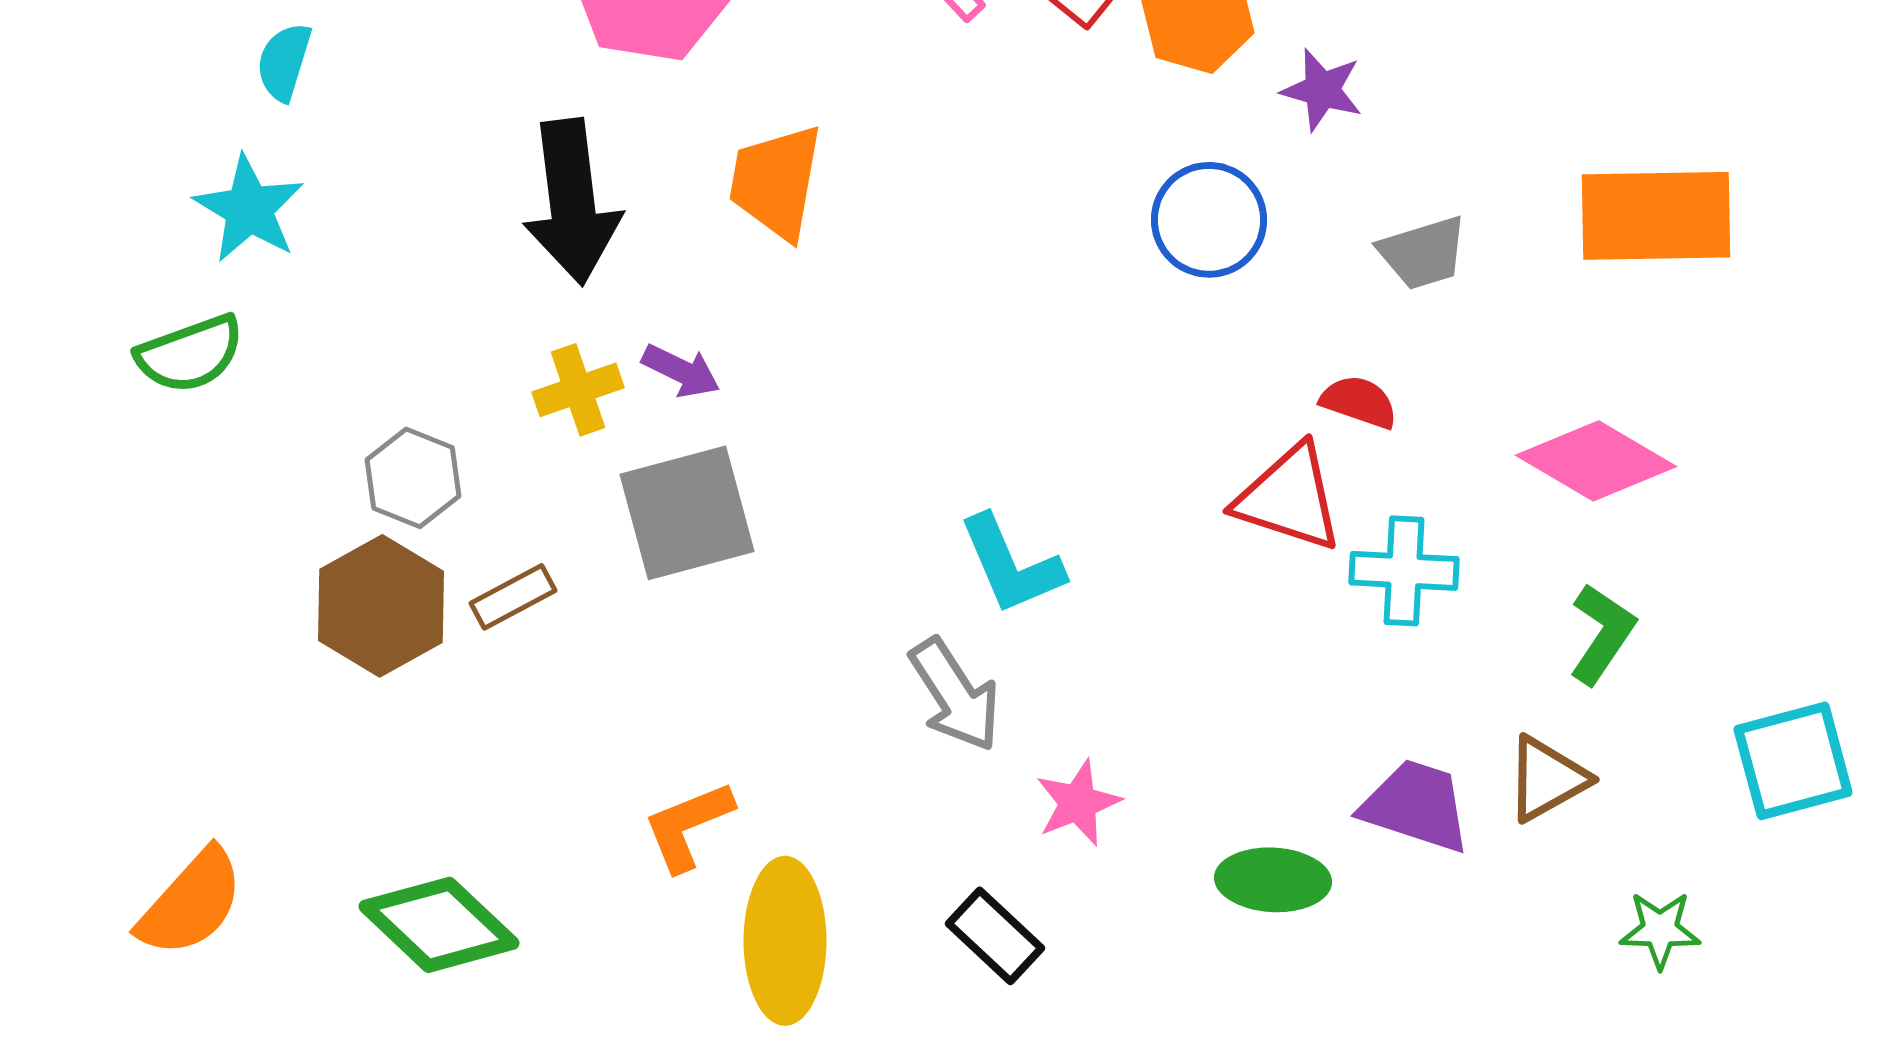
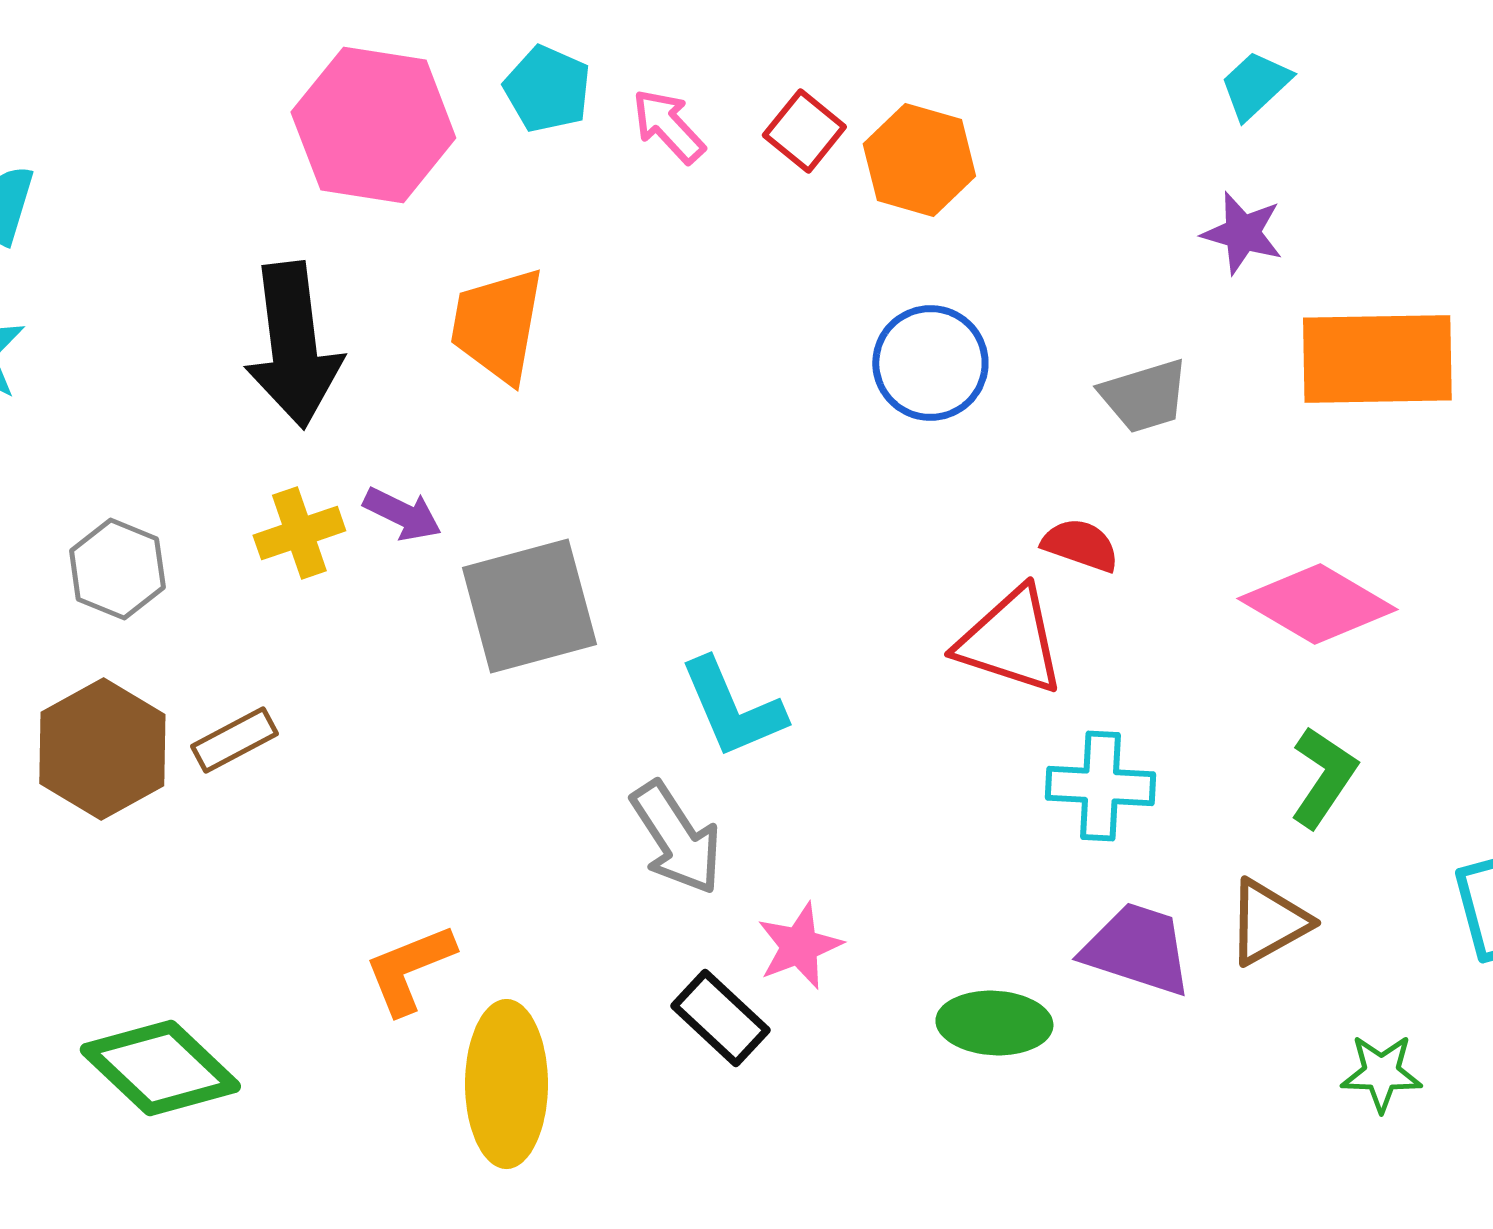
purple star: (1322, 90) -> (1242, 233), moved
gray hexagon: (413, 478) -> (117, 569), moved
gray square: (687, 513) -> (529, 606), moved
cyan cross: (1404, 571) -> (1100, 786), moved
black rectangle: (995, 936) -> (720, 1018), moved

